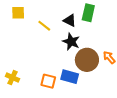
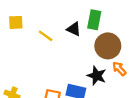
black star: (71, 42) -> (97, 76), moved
brown circle: (87, 60) -> (108, 46), moved

